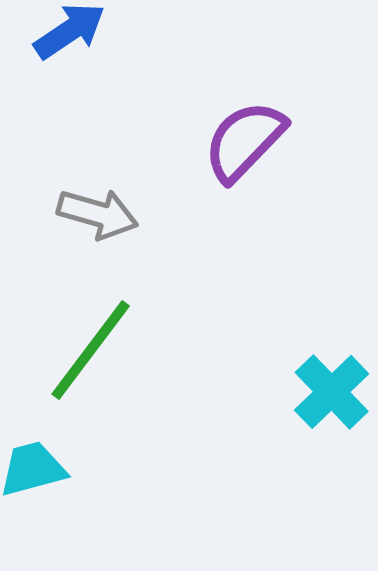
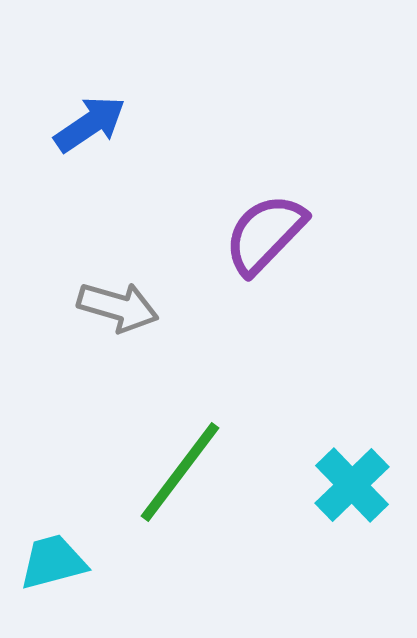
green line: (91, 350) -> (180, 472), moved

